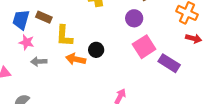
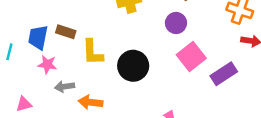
black circle: (96, 50) -> (133, 66), size x1.6
orange arrow: (76, 59) -> (91, 102), moved
purple rectangle: (169, 63) -> (224, 74), turned -60

